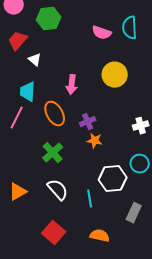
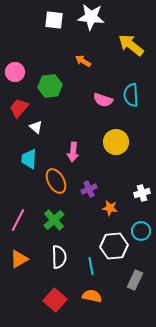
pink line: (17, 118) -> (18, 220), moved
orange star: (95, 141) -> (110, 208), moved
white semicircle: (58, 190) -> (59, 257), turned 40
orange semicircle: (100, 236) -> (92, 296), moved

